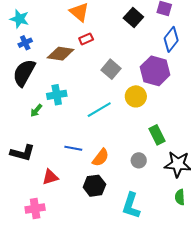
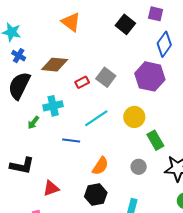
red rectangle: (86, 39) -> (82, 82), moved
blue cross: (25, 43) -> (19, 56), turned -32
yellow circle: (136, 96) -> (134, 117), moved
blue line: (73, 148) -> (71, 140), moved

